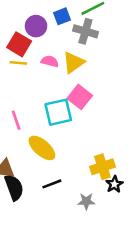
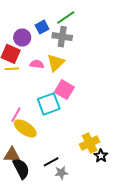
pink line: (16, 120) -> (16, 115), turned 56
yellow ellipse: (42, 148) -> (25, 128), moved
gray star: (86, 201) -> (61, 173), moved

